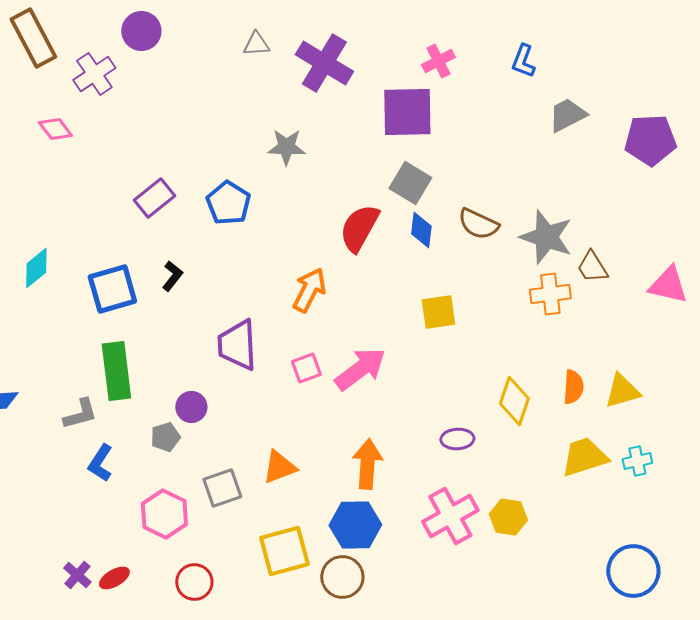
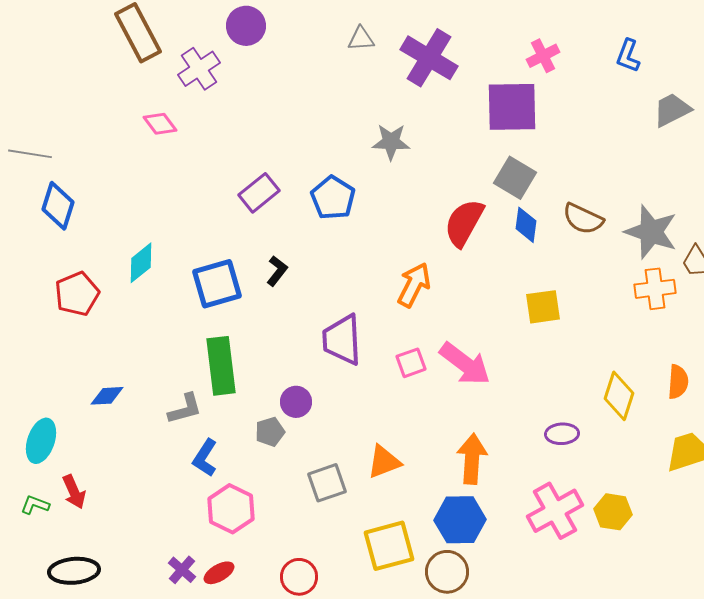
pink arrow: (360, 369) -> (465, 364), turned 74
pink hexagon: (164, 514) -> (231, 509), moved

